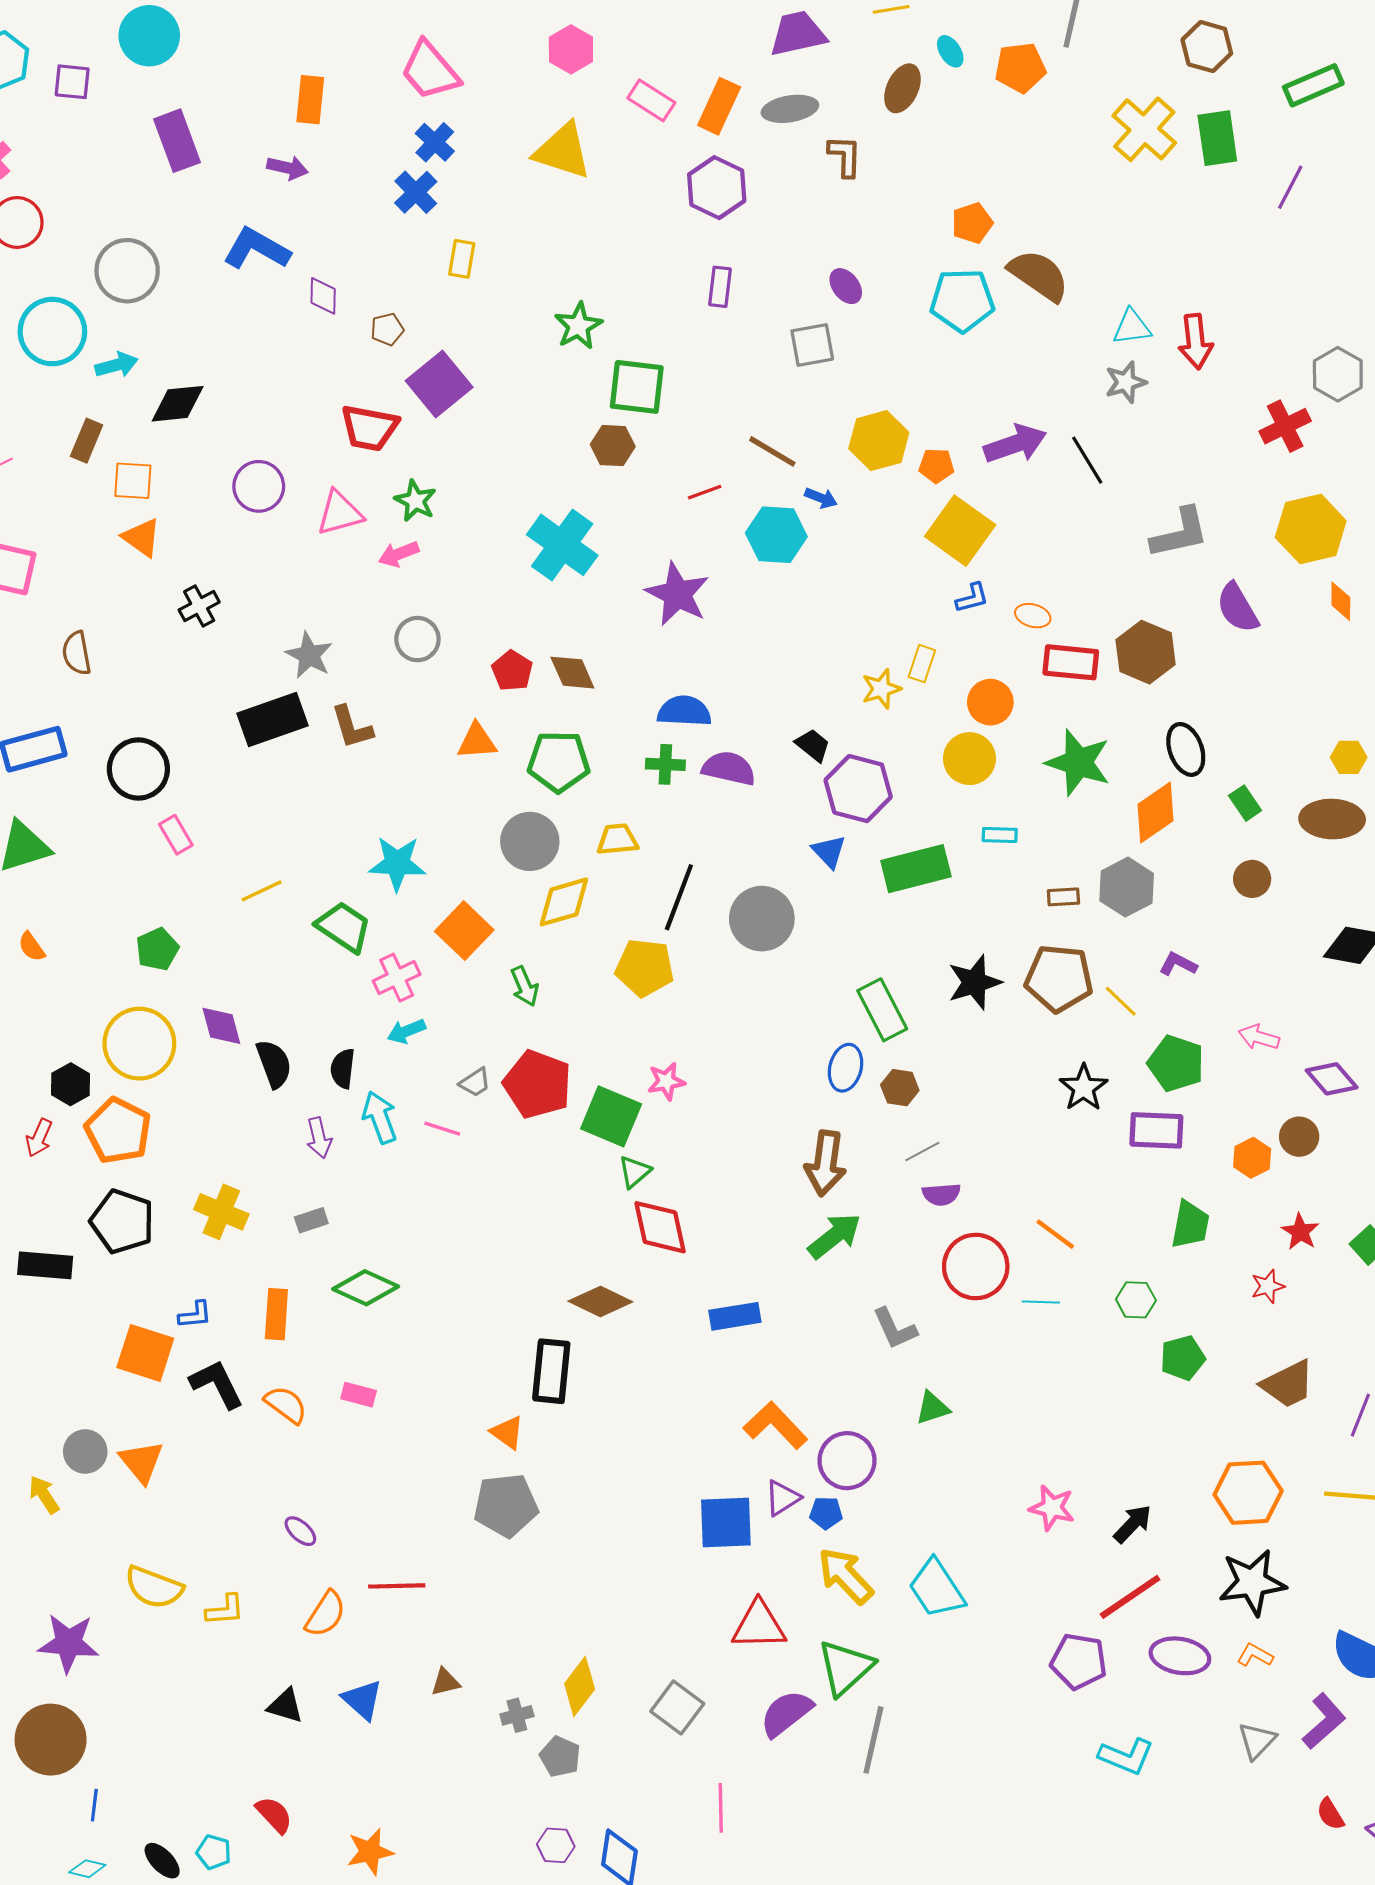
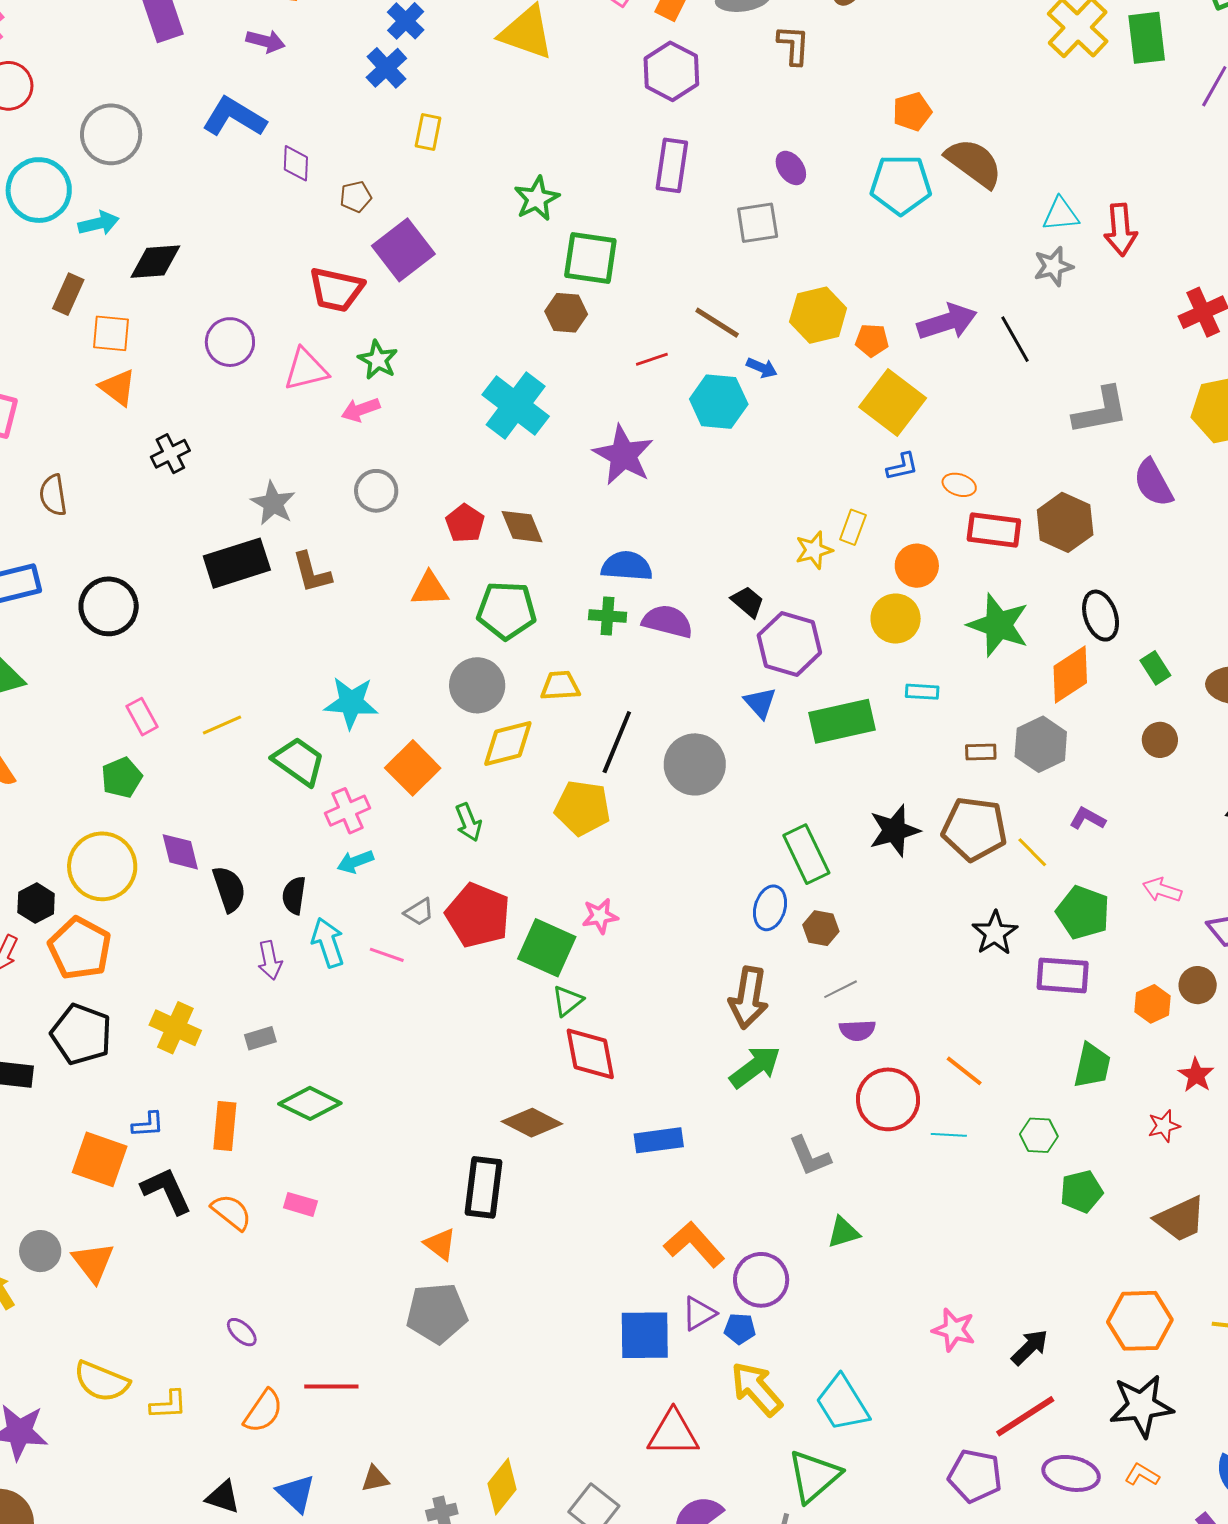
purple rectangle: (720, 287) -> (672, 165), size x1.4
pink rectangle: (176, 835) -> (142, 717), moved
green triangle: (845, 1668) -> (814, 1476), moved

